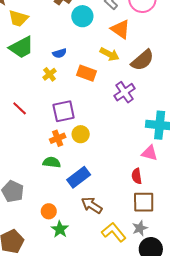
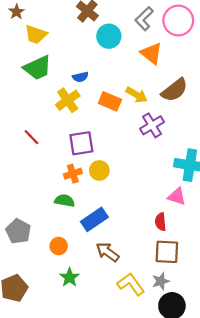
yellow arrow: (109, 54) -> (137, 95), moved
yellow cross: (50, 74) -> (68, 100), size x1.5
orange circle: (49, 211) -> (59, 246), moved

